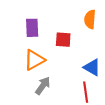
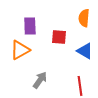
orange triangle: (34, 60) -> (20, 50), moved
blue triangle: (92, 67) -> (85, 51), moved

